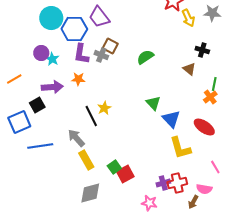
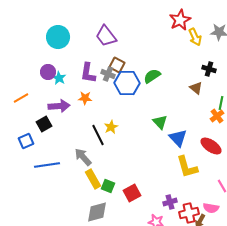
blue hexagon: (74, 29) -> (127, 83), moved
blue square: (19, 122) -> (26, 141), size x0.7
green square: (114, 167) -> (108, 186), moved, turned -32
red cross: (177, 183) -> (189, 213), moved

